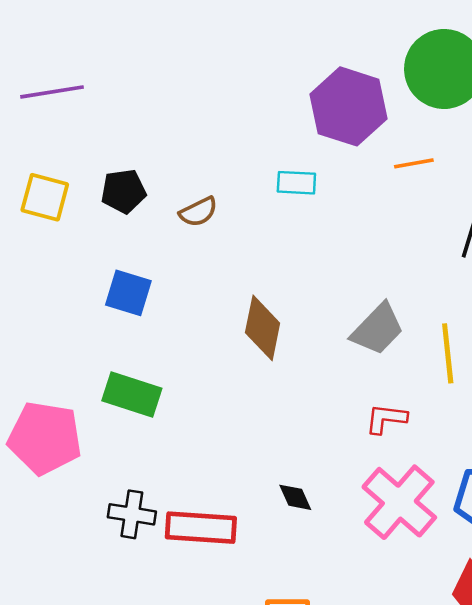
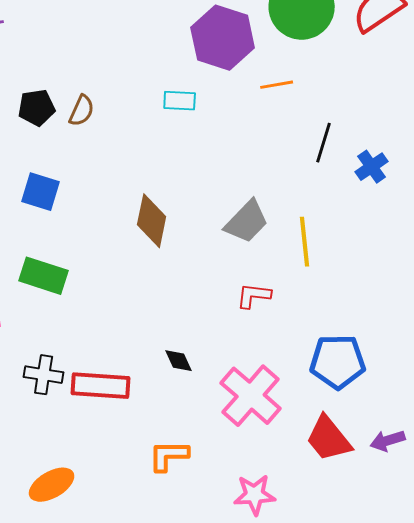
brown semicircle: (198, 212) -> (82, 111), moved, turned -40
pink cross: (399, 502) -> (251, 396), moved

